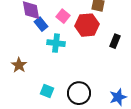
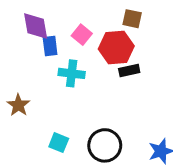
blue rectangle: (41, 24) -> (50, 46), turned 32
black rectangle: (115, 41) -> (129, 71), moved, turned 56

